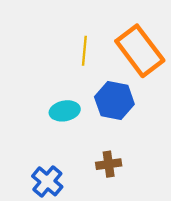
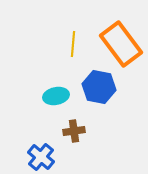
brown cross: (109, 164) -> (74, 131), moved

